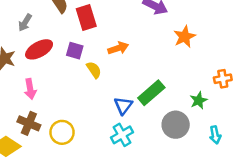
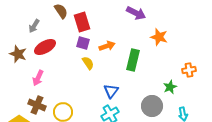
orange star: (185, 37) -> (159, 37), turned -30
purple square: (75, 51) -> (83, 43), moved
pink arrow: (30, 89) -> (38, 78), turned 35
green rectangle: (151, 93) -> (133, 60), moved, turned -35

